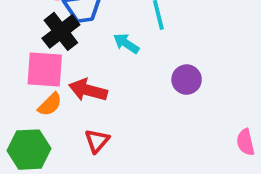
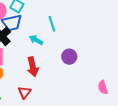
red arrow: (88, 90) -> (33, 67), moved, turned -114

